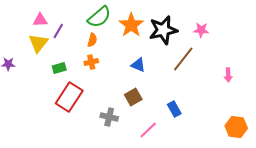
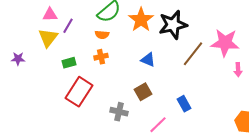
pink star: (201, 30) -> (225, 43), moved, size x1.8
orange semicircle: (92, 40) -> (102, 35), turned 80

